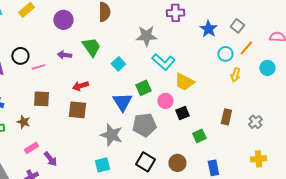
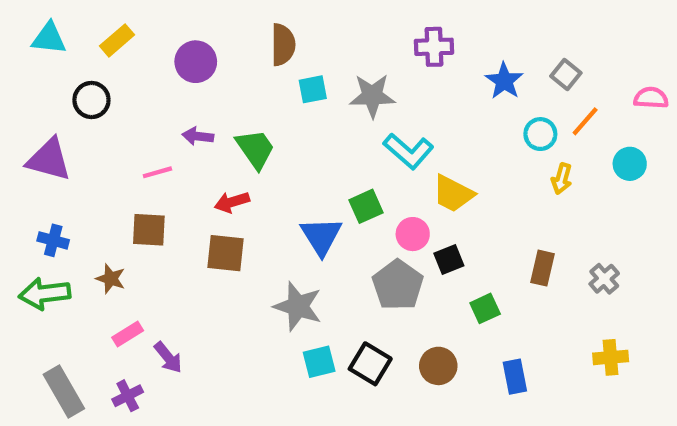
green trapezoid: (91, 47) -> (255, 149), moved
black circle: (20, 56) -> (91, 100), moved
cyan square: (118, 64) -> (313, 89), moved, turned 32
pink line: (38, 67) -> (157, 172), moved
gray pentagon: (144, 125) -> (398, 285), moved, turned -30
cyan square: (102, 165) -> (319, 362), moved

